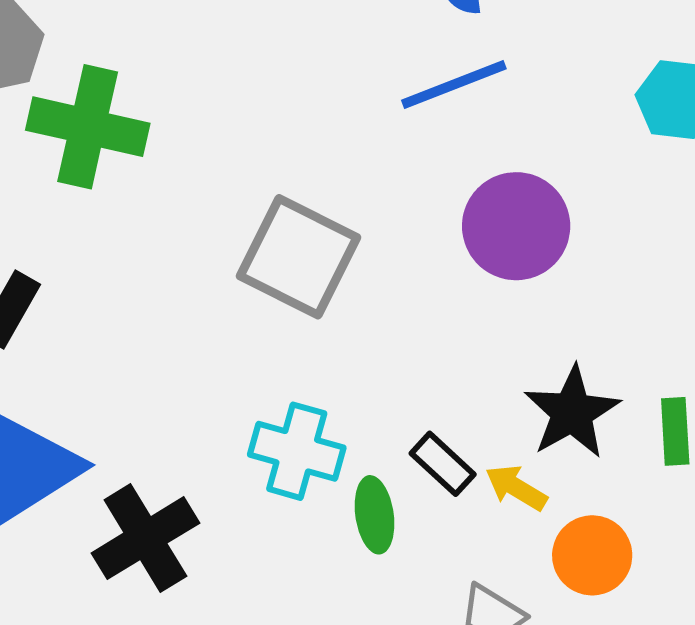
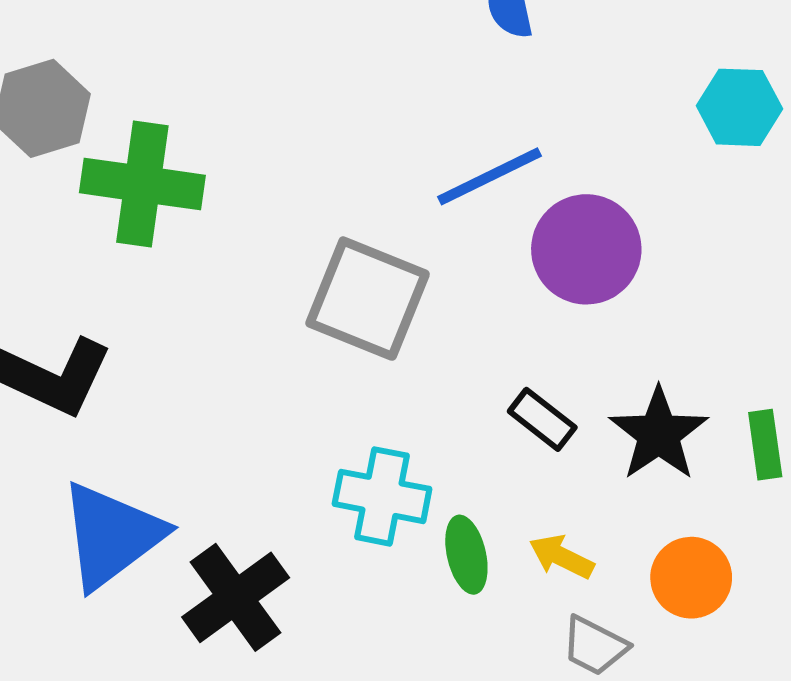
blue line: (454, 85) -> (490, 176), moved
black rectangle: (443, 464) -> (542, 419), moved
yellow arrow: (516, 488) -> (562, 557), moved

